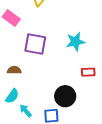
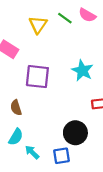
cyan star: (75, 42) -> (82, 71), turned -30
brown semicircle: (14, 70) -> (16, 108), turned -104

